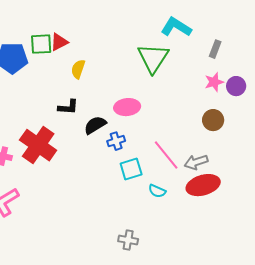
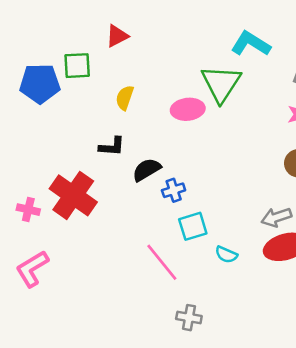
red triangle: (59, 42) -> (117, 36), moved
pink ellipse: (127, 107) -> (188, 109), moved
pink line: (166, 155) -> (162, 262), moved

